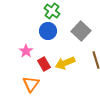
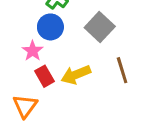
pink star: (26, 51) -> (33, 51), moved

